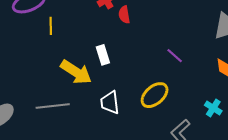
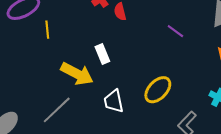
purple line: (175, 56) -> (175, 31), moved
gray line: (53, 106) -> (57, 110), turned -32

